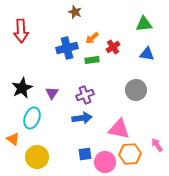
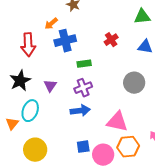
red arrow: (21, 31) -> (28, 45), moved
orange arrow: (92, 38) -> (51, 24), moved
green rectangle: (92, 60) -> (84, 64), moved
orange triangle: (13, 139) -> (12, 124), moved, turned 32

